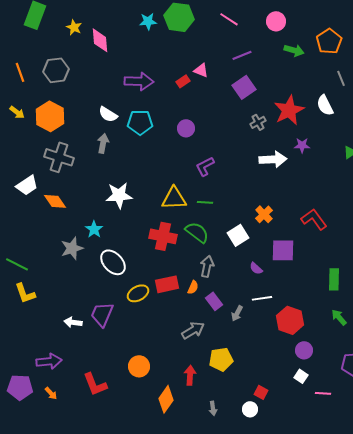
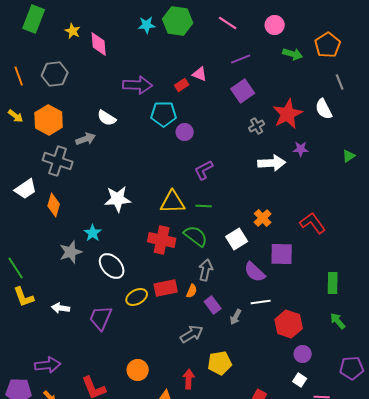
cyan pentagon: (140, 122) -> (164, 114), moved
gray arrow: (103, 143) -> (86, 139), moved, turned 60
orange diamond: (55, 201) -> (54, 205), turned 50
green line: (17, 264) -> (16, 268), turned 30
purple semicircle: (256, 268) -> (255, 272), size x1.6
white arrow: (73, 322) -> (61, 308), moved

